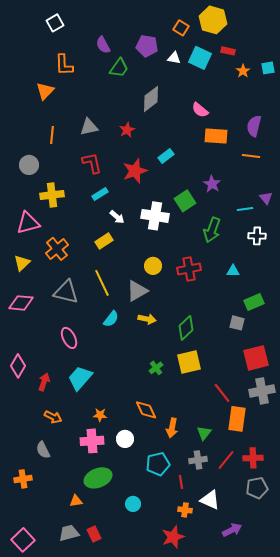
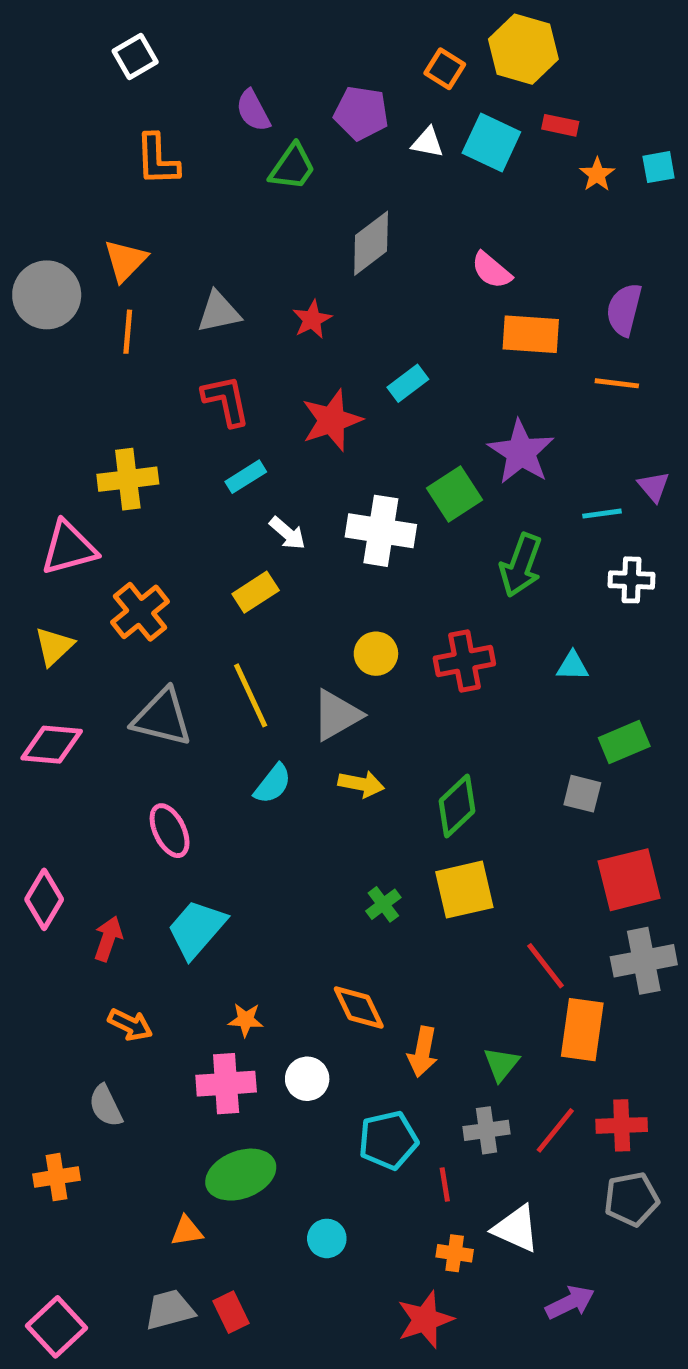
orange triangle: (45, 91) -> (125, 260), moved
gray circle: (29, 165) -> (47, 295), moved, size x1.4
purple star: (212, 184) -> (521, 452), size x1.5

